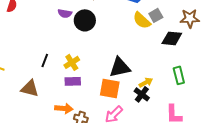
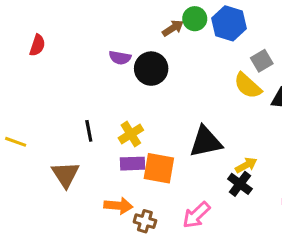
yellow semicircle: (142, 20) -> (248, 86), moved
black line: (45, 60) -> (89, 131), turned -32
brown triangle: (30, 88) -> (65, 174), turned 42
orange square: (110, 88) -> (159, 168), moved

